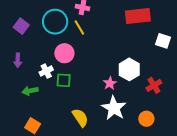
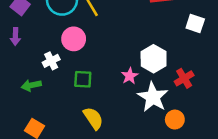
purple arrow: (18, 60) -> (15, 37), moved
green square: (64, 80) -> (83, 79), moved
white star: (114, 108) -> (153, 97), moved

